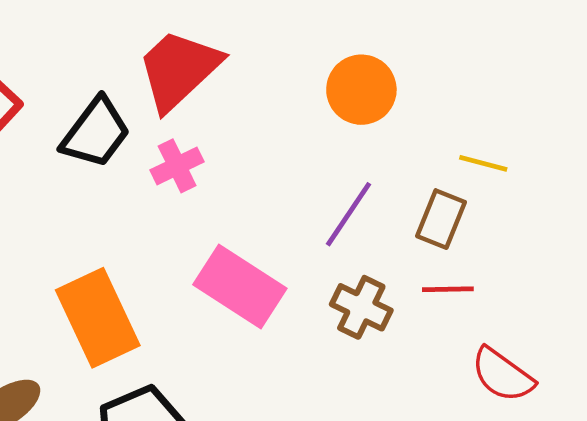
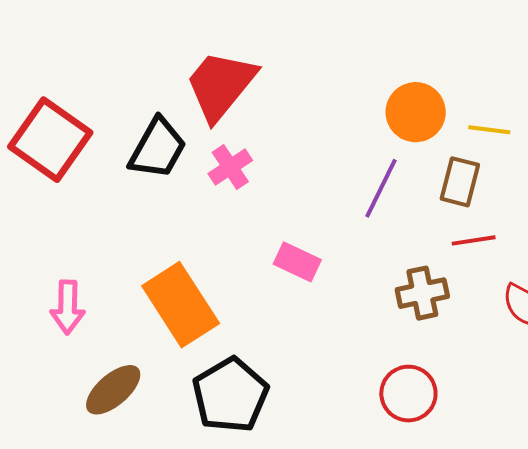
orange circle: (361, 90) -> (416, 112), moved
pink rectangle: (240, 287) -> (297, 262), size x0.6
brown cross: (361, 307) -> (422, 293), moved, turned -30

